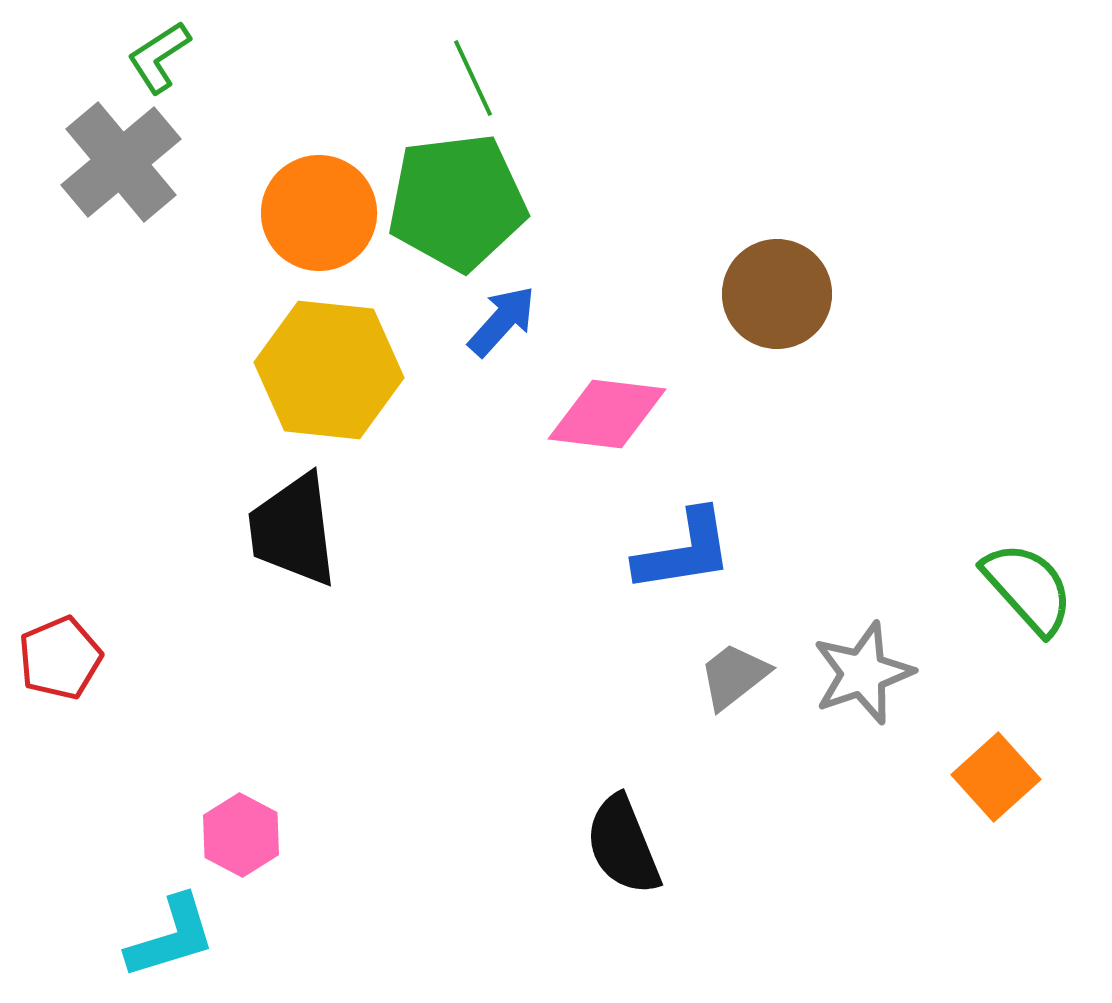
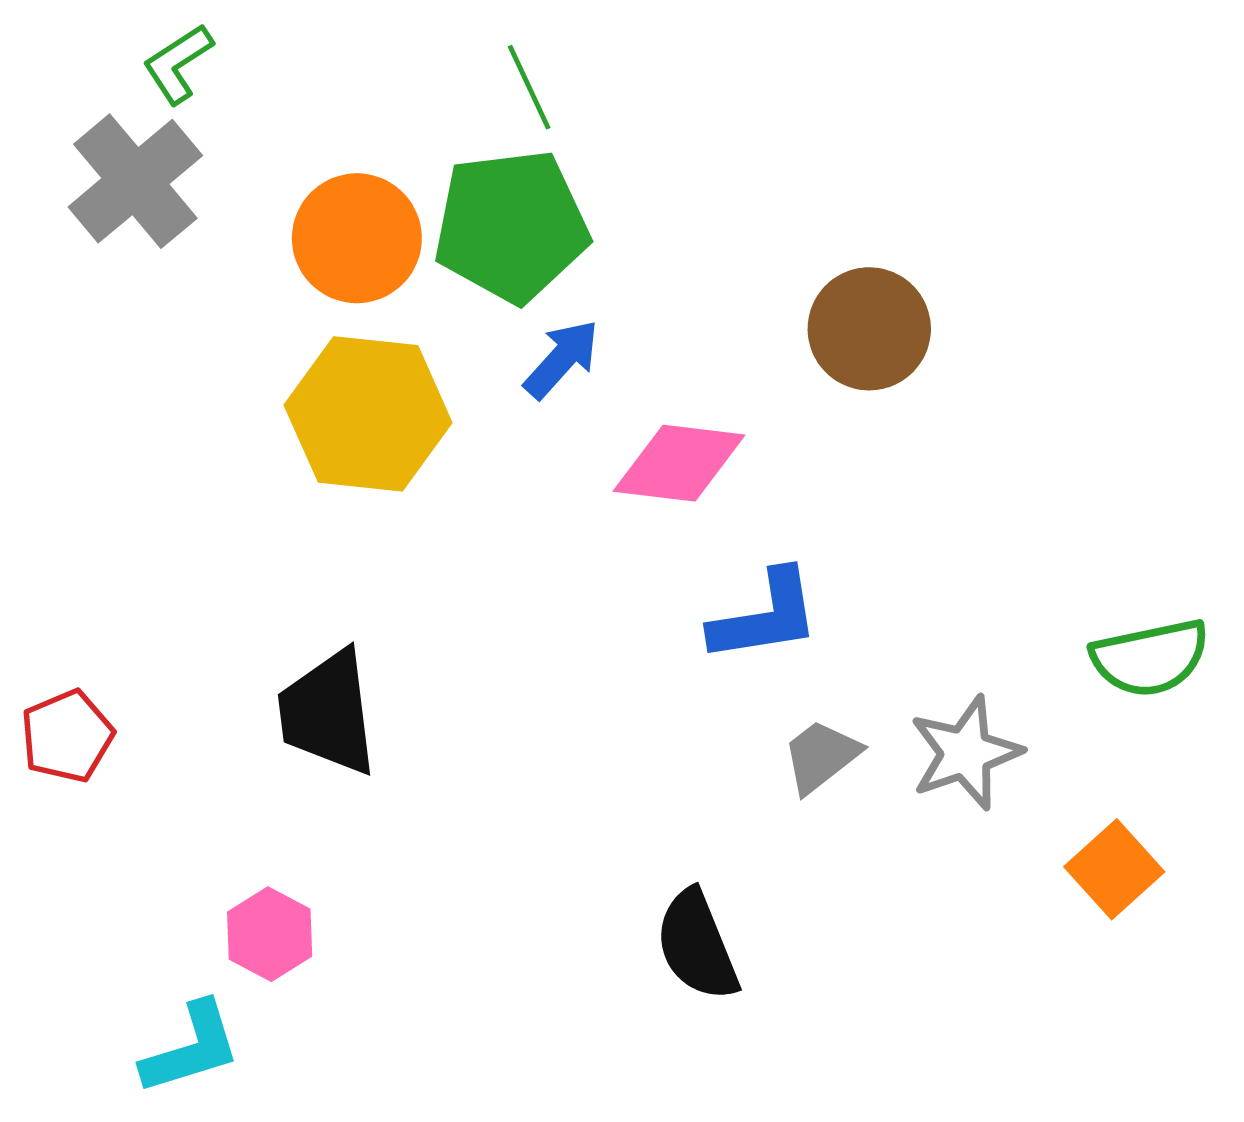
black trapezoid: (293, 530) -> (328, 713), moved
green semicircle: (1028, 588) -> (1150, 658), turned 120

